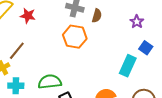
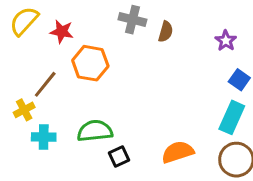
orange hexagon: (75, 37) -> (90, 63), moved
cyan rectangle: (128, 66) -> (232, 117), moved

